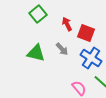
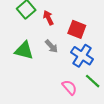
red arrow: (67, 24) -> (48, 18), moved

